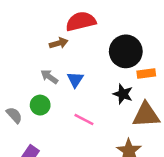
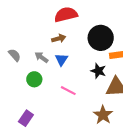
brown arrow: (59, 43) -> (59, 38), moved
gray semicircle: (14, 115) -> (15, 55), moved

